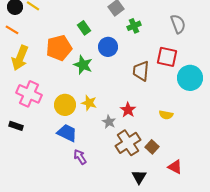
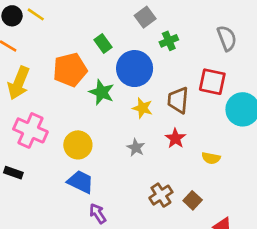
blue circle: (108, 47) -> (135, 69), size x1.4
yellow star: (89, 103) -> (142, 108), moved
red star: (128, 110) -> (175, 138), moved
gray star: (109, 122) -> (136, 148), moved
brown cross: (128, 143) -> (161, 195), size x0.7

